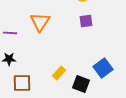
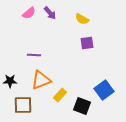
orange triangle: (40, 22) -> (41, 80), moved, turned 35
purple line: (10, 33) -> (34, 55), moved

